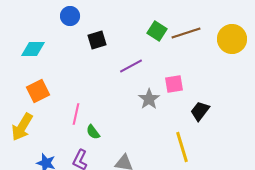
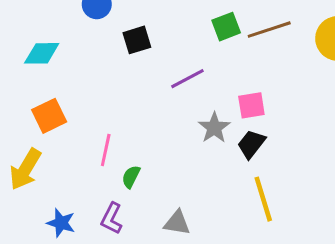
green square: (157, 31) -> (226, 27), turned 36
black trapezoid: (200, 111) -> (251, 144), moved
green semicircle: (93, 132) -> (131, 177), turned 63

